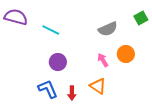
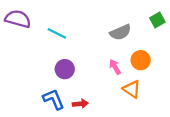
orange triangle: (98, 86) -> (132, 89), moved
red arrow: (72, 93) -> (80, 104), turned -96

